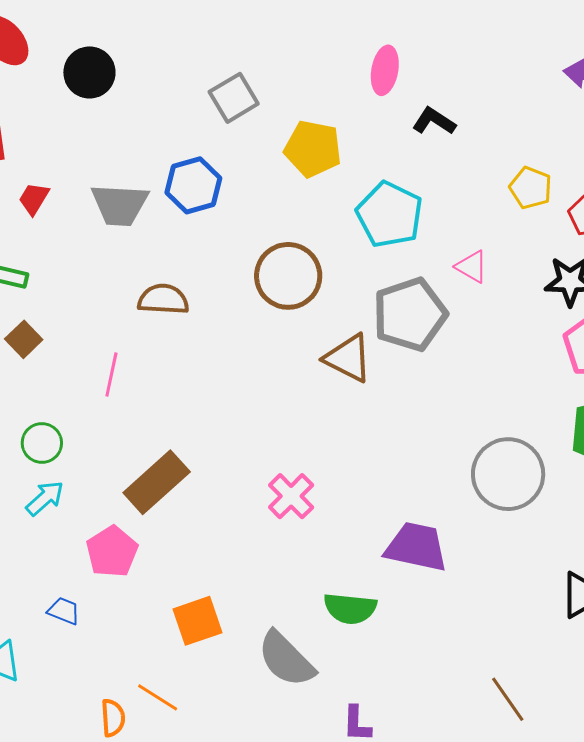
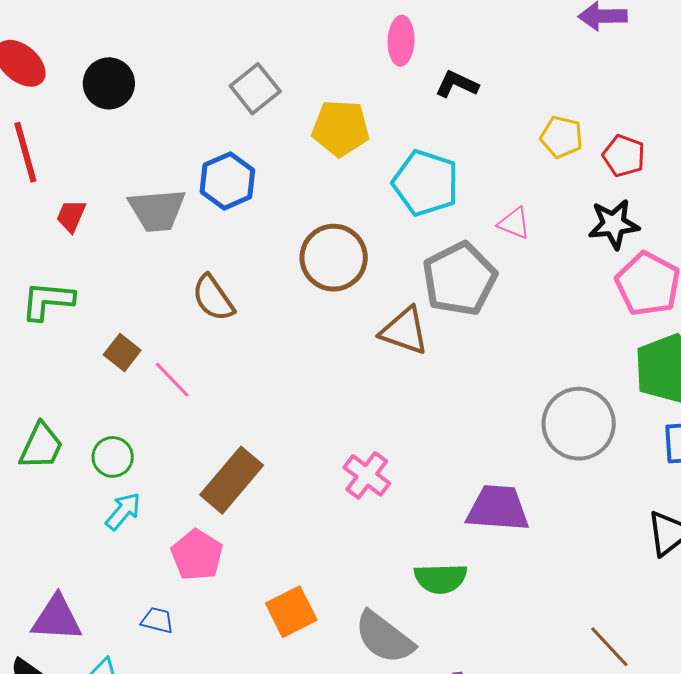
brown semicircle: (163, 299) -> (213, 298), turned -120
brown square: (24, 339) -> (122, 352), moved
pink line: (111, 375) -> (172, 380), turned -48

